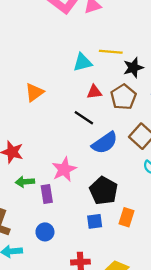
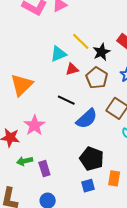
yellow line: (111, 52) -> (81, 41), turned 48
orange triangle: (34, 92) -> (22, 85), size x1.4
red triangle: (94, 92) -> (72, 69), moved
pink star: (64, 169) -> (35, 125), moved

